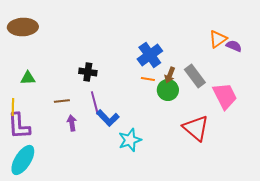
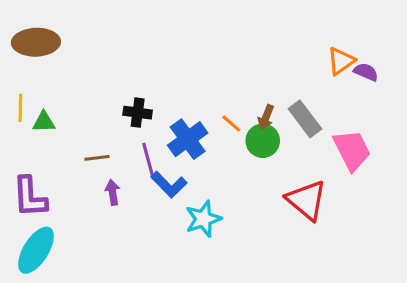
blue cross: (150, 55) -> (188, 139), moved
orange line: (148, 79) -> (231, 124), turned 32
yellow line: (13, 107) -> (20, 108), moved

